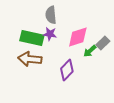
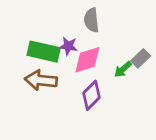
gray semicircle: (51, 15) -> (91, 20), moved
pink diamond: (78, 37) -> (87, 60), moved

